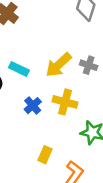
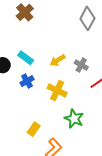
yellow arrow: (59, 65) -> (58, 60), size x0.7
blue cross: (33, 106) -> (27, 81), moved

